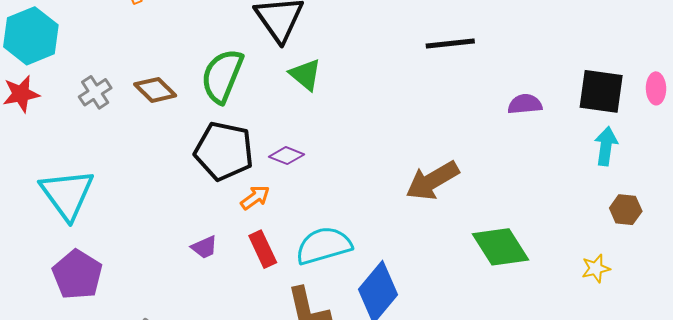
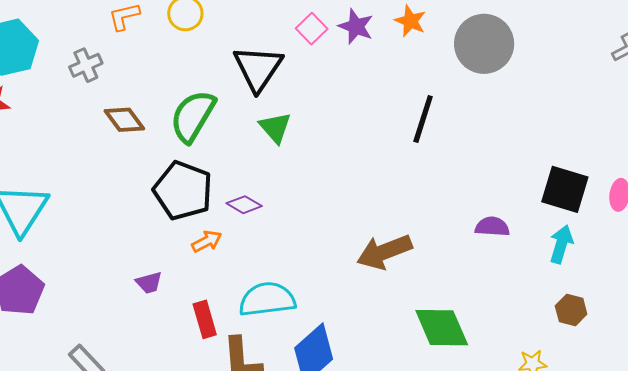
black line: (450, 44) -> (423, 119), turned -75
gray cross: (95, 92) -> (86, 65), moved
purple semicircle: (525, 104) -> (492, 227), moved
red rectangle: (263, 249) -> (205, 319), moved

